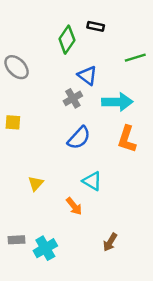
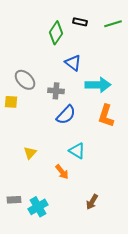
green line: (135, 58) -> (113, 24), moved
gray ellipse: (17, 67) -> (25, 80), moved
gray cross: (73, 98) -> (56, 91), moved, turned 35

